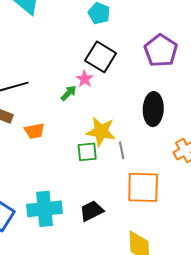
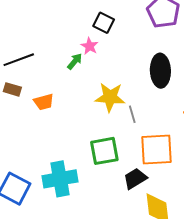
black square: (101, 57) -> (104, 23), size x0.7
green square: (87, 152) -> (104, 151), moved, size x1.4
black trapezoid: (92, 211) -> (135, 178), moved

